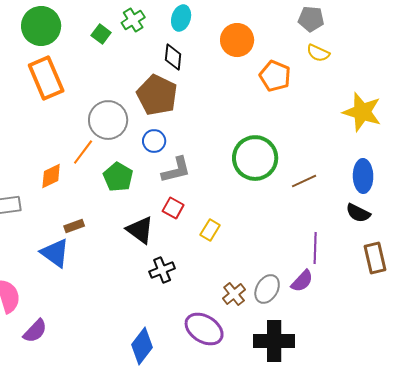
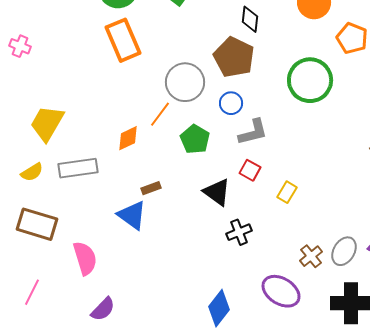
green circle: (255, 158) -> (310, 80), moved
purple semicircle: (35, 331) -> (103, 309), moved

